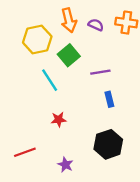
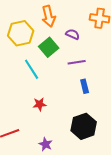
purple semicircle: (96, 25) -> (73, 34), moved

